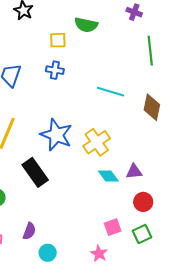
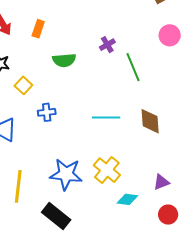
purple cross: (134, 12) -> (107, 45), moved, turned -35
yellow square: (58, 40) -> (23, 85), moved, turned -30
purple triangle: (134, 171) -> (161, 182), moved
cyan diamond: (108, 176) -> (127, 199), turned -30

